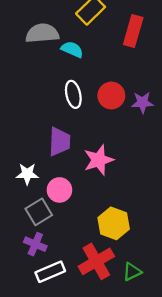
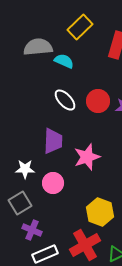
white ellipse: (73, 94) -> (65, 100), turned -30
gray square: (39, 212) -> (20, 203), moved

